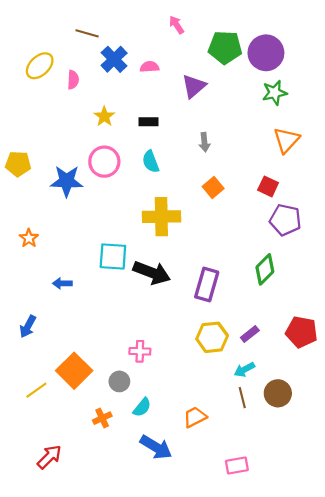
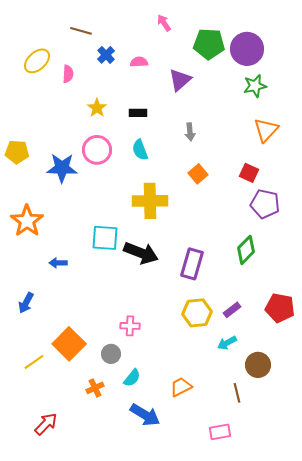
blue cross: (114, 59) -> (106, 55), size x0.7
orange star: (29, 238) -> (27, 221), size x1.8
brown line: (242, 398) -> (237, 393), moved

